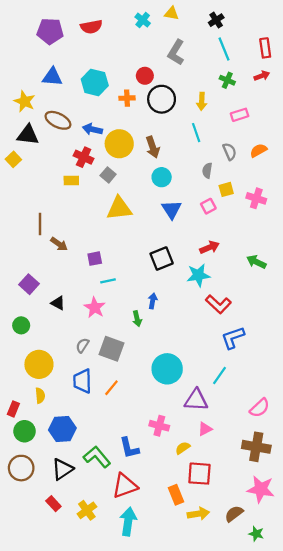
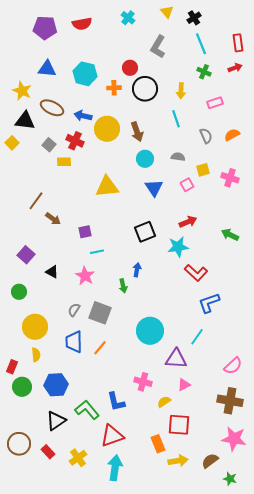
yellow triangle: (172, 13) -> (167, 12), moved, turned 40
gray semicircle: (207, 170) -> (178, 157), moved, turned 88
gray square: (108, 175) -> (49, 145), moved
brown line: (40, 224) -> (36, 201), turned 36
brown circle: (21, 468) -> (19, 444), moved

